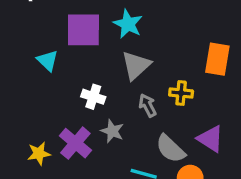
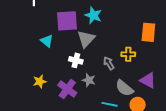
gray triangle: (136, 65) -> (86, 39), moved
yellow star: (39, 153) -> (40, 81), moved

